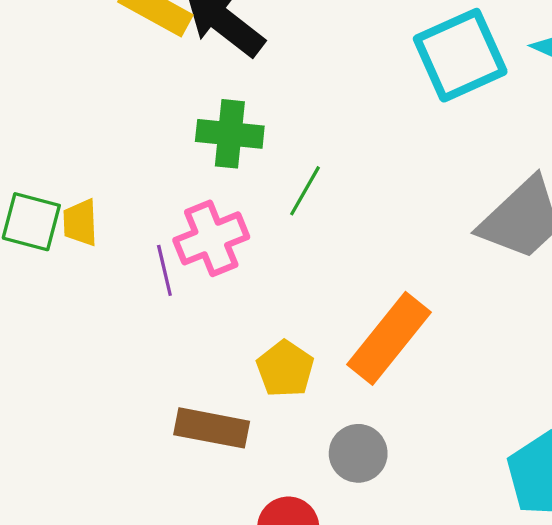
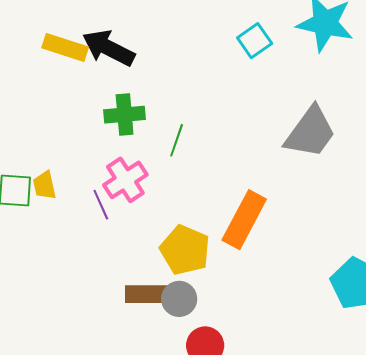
cyan square: (460, 55) -> (255, 41), size x0.6
yellow pentagon: (285, 369) -> (185, 250), size x1.4
gray circle: (358, 453) -> (179, 299), moved

